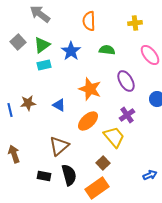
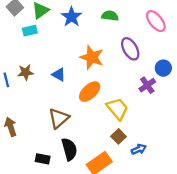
cyan rectangle: (44, 65) -> (30, 31), moved
purple cross: (127, 115) -> (147, 85), moved
brown square: (103, 163) -> (118, 136), moved
blue arrow: (150, 175) -> (139, 149), moved
black rectangle: (44, 176) -> (43, 159), moved

